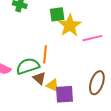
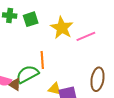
green square: (57, 14) -> (31, 19), moved
brown triangle: (39, 78) -> (15, 84), moved

